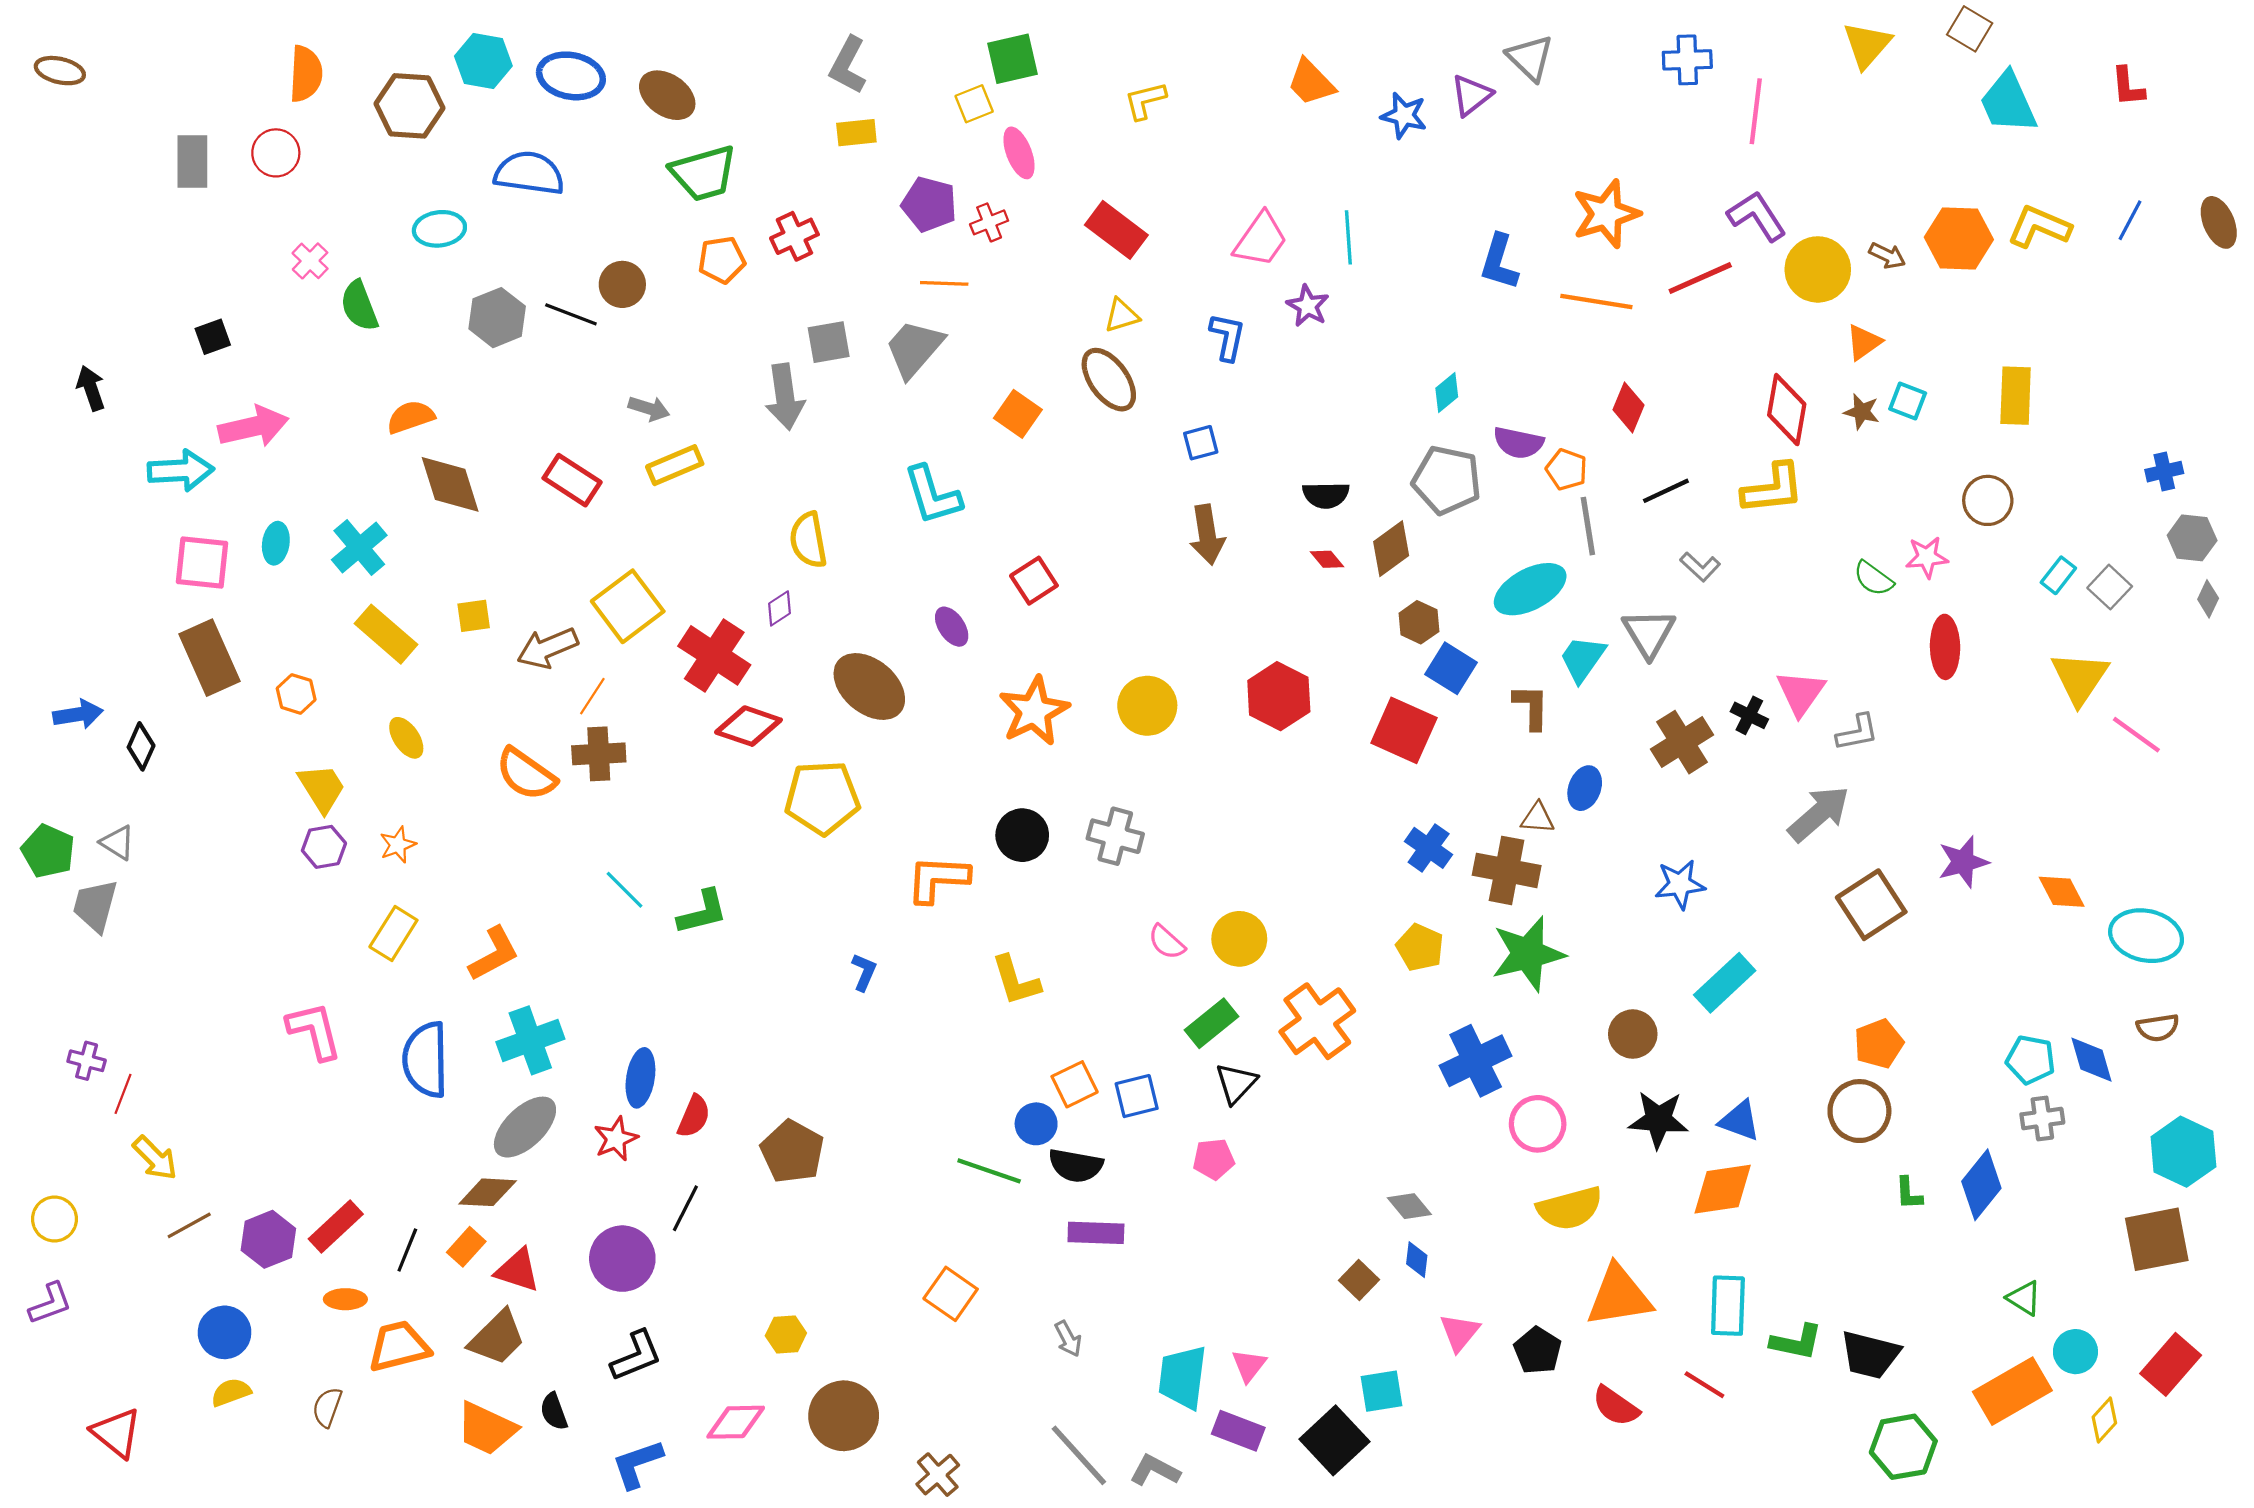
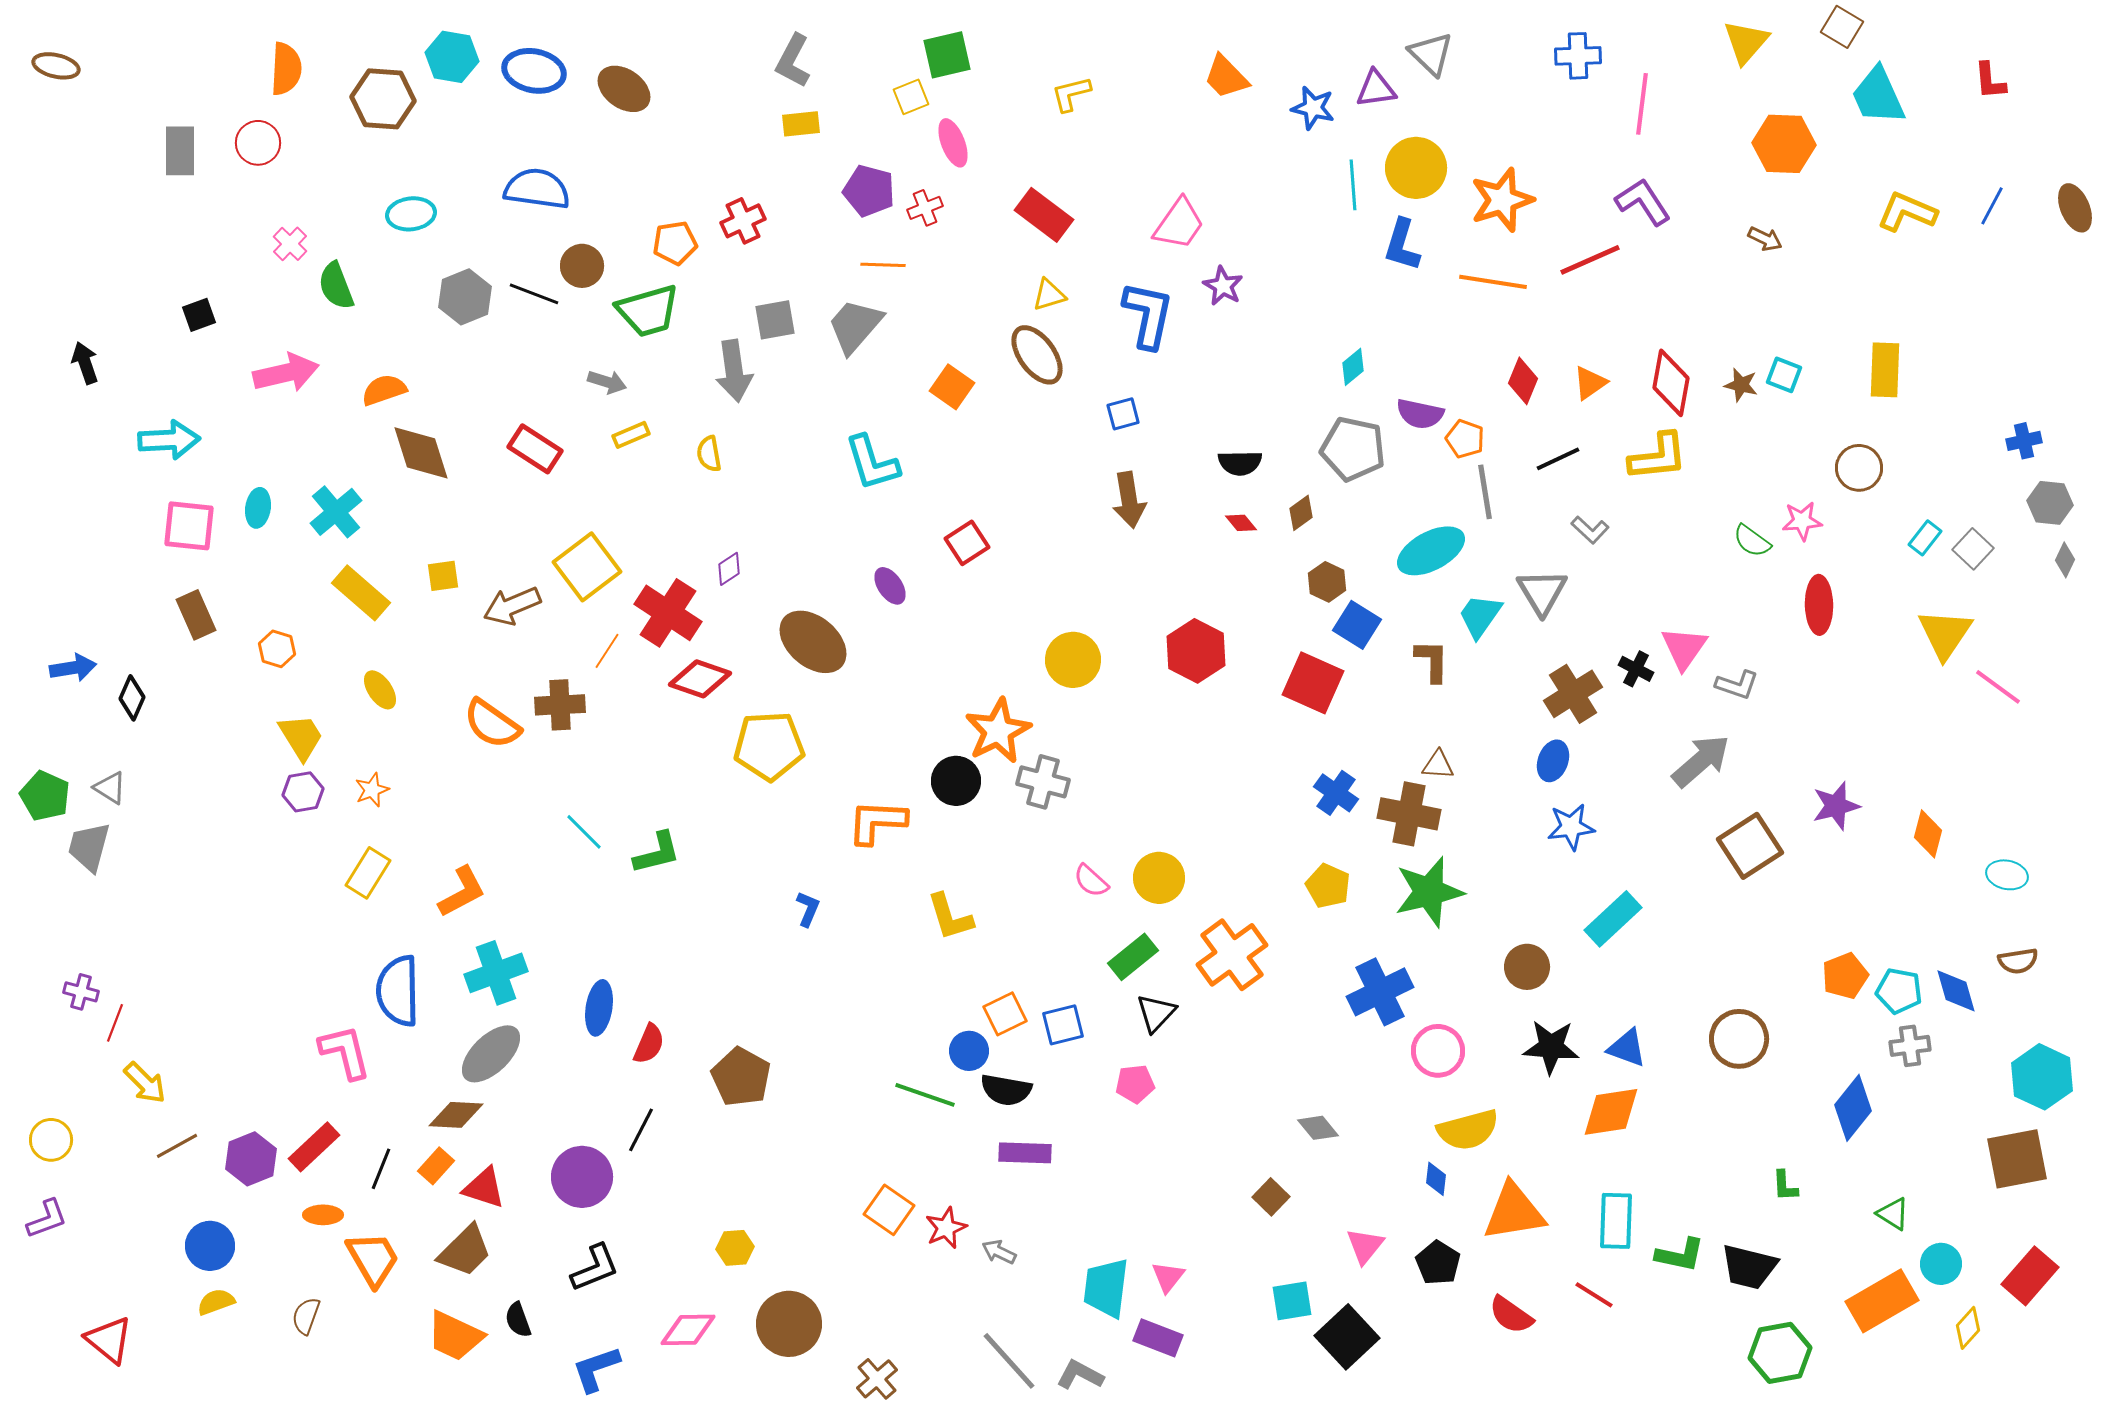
purple triangle: (1471, 95) -> (1376, 89), turned 30
blue semicircle: (529, 173) -> (537, 189), moved
green trapezoid: (704, 173) -> (648, 311), moved
cyan line: (1348, 237) -> (1353, 185), moved
orange hexagon: (1959, 238) -> (1784, 144), moved
yellow circle: (1818, 269) -> (1416, 168), moved
blue L-shape: (1228, 337) -> (1148, 315), size x1.5
orange triangle: (1864, 342) -> (1590, 383), moved
pink arrow: (253, 427) -> (286, 373), moved
yellow rectangle: (675, 465) -> (631, 435), size x0.7
yellow semicircle: (808, 540) -> (709, 454), moved, size x0.7
brown diamond: (1391, 549) -> (1301, 513), size x0.7
brown rectangle: (210, 658) -> (196, 615), size x0.7
orange line: (592, 696) -> (607, 651), moved
orange star: (1034, 711) -> (998, 731), moved
gray L-shape: (1857, 732) -> (1737, 685), turned 30
blue ellipse: (1585, 788) -> (1553, 761), moved
orange diamond: (2062, 892) -> (1928, 834), turned 42
cyan ellipse: (2146, 936) -> (2007, 875), size x0.6
pink L-shape: (314, 1031) -> (345, 1052), moved
orange pentagon: (1879, 1044) -> (1845, 976), moved
red star: (616, 1139) -> (946, 1228), moved
green L-shape: (1909, 1193) -> (1785, 1186), moved
blue diamond: (1417, 1260) -> (1436, 1179), moved
gray arrow: (1068, 1339) -> (999, 1252), turned 144
orange trapezoid: (399, 1346) -> (373, 1259), turned 74
black square: (1334, 1440) -> (1347, 1337), moved

